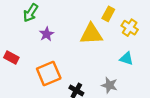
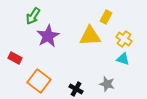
yellow cross: (130, 28) -> (124, 39), moved
purple star: (47, 34) -> (48, 36), size x1.6
orange square: (49, 73) -> (39, 81), moved, turned -30

